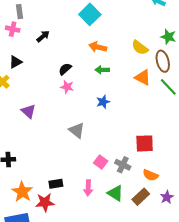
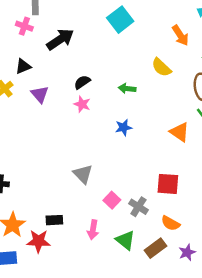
black arrow: (43, 36) -> (60, 39), size x1.6
orange arrow: (98, 47) -> (180, 35), moved, turned -144
yellow semicircle: (140, 48) -> (161, 67), moved
orange triangle: (143, 77) -> (180, 132), moved
purple triangle: (28, 111) -> (40, 94), moved
gray triangle: (77, 130) -> (83, 174), moved

